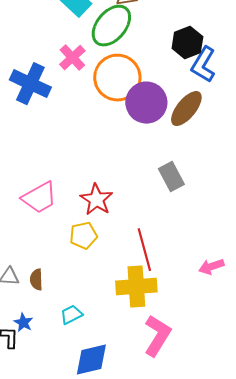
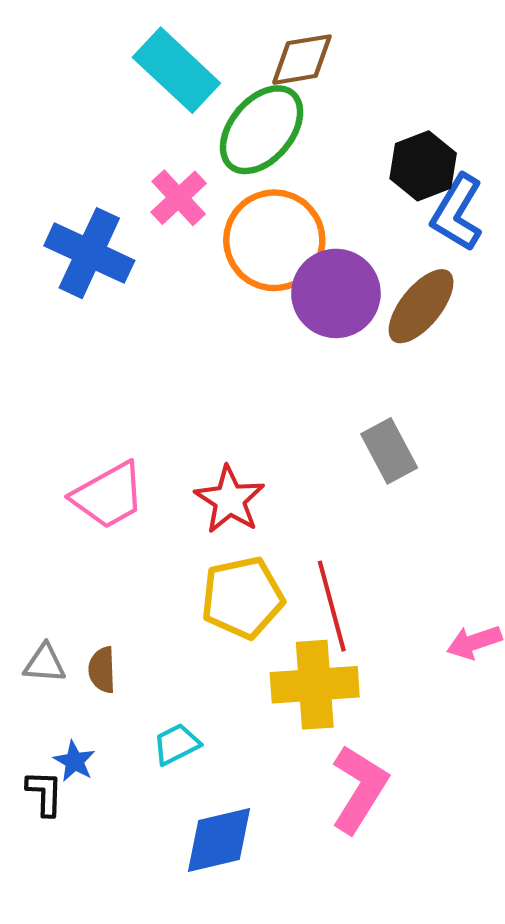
yellow pentagon: (83, 236) -> (242, 598), moved, size x1.4

